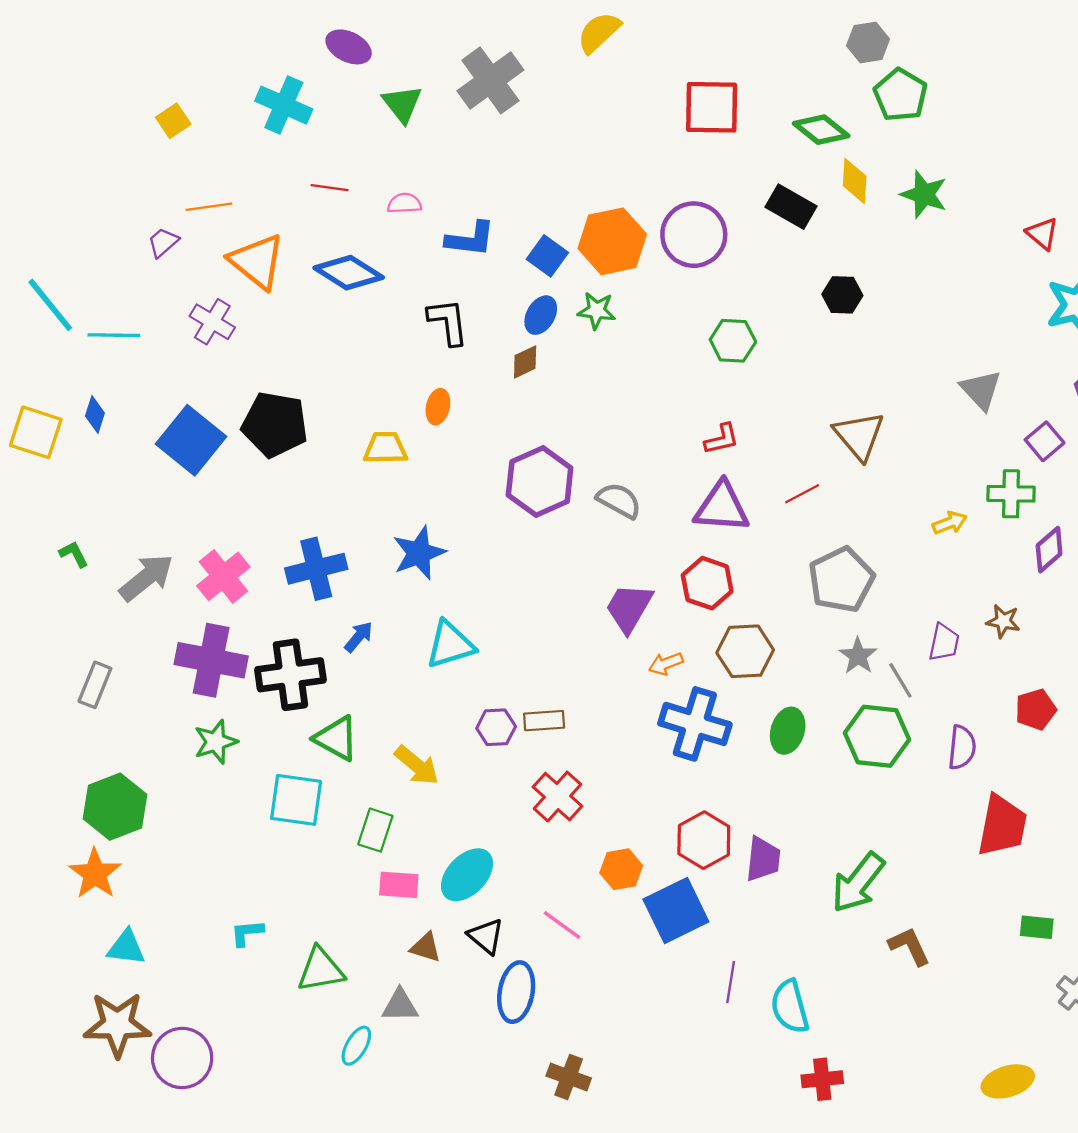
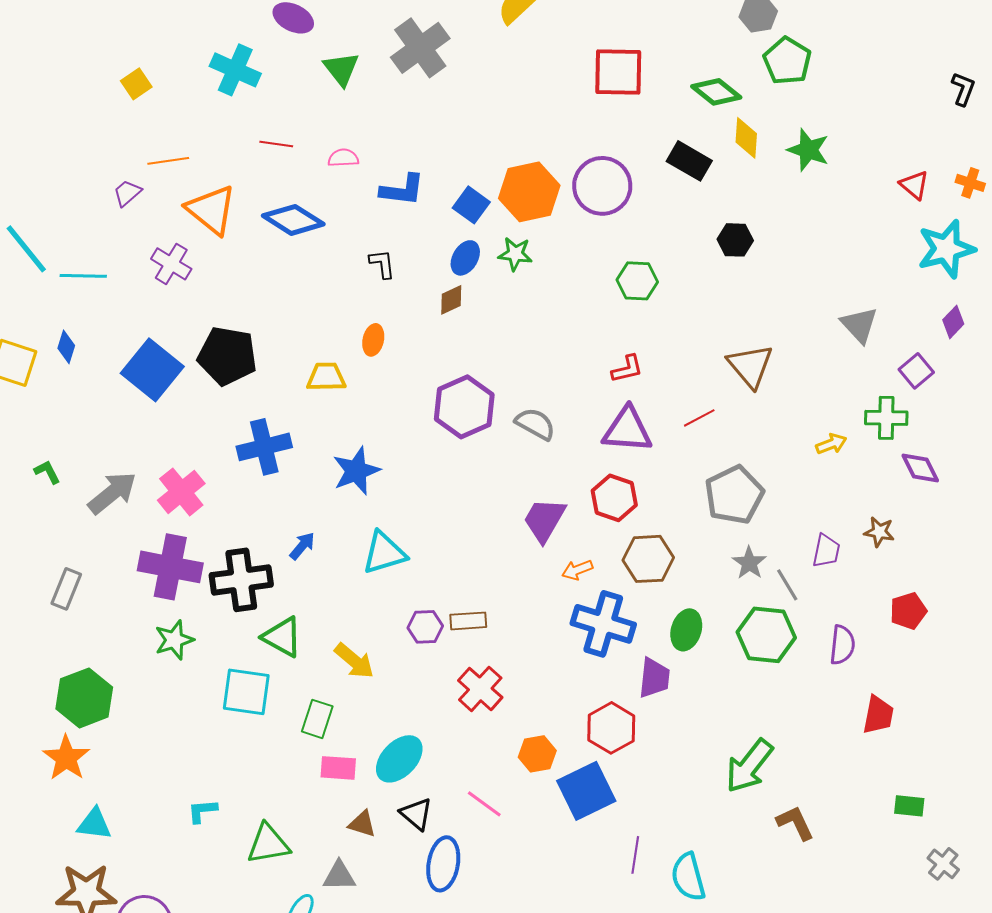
black L-shape: (448, 322) -> (382, 264), size x0.7
purple diamond: (1049, 550) -> (920, 468), turned -75
blue cross: (316, 569) -> (264, 447), moved
red trapezoid: (1002, 826) -> (878, 715), size x0.7
purple trapezoid: (763, 859) -> (654, 678), moved

